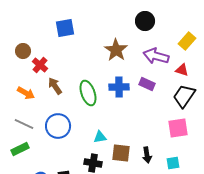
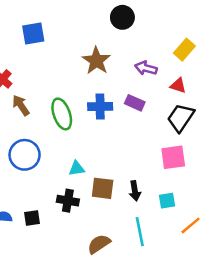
black circle: (145, 21) -> (122, 17), moved
purple arrow: (156, 56) -> (146, 68), size x0.7

